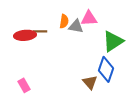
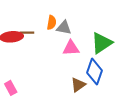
pink triangle: (89, 18) -> (71, 48), moved
brown triangle: (90, 82) -> (78, 85), turned 35

